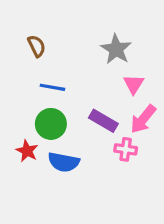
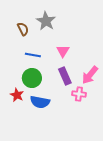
gray star: (116, 49) -> (46, 21), moved
pink triangle: (134, 84) -> (63, 51), moved
purple rectangle: (103, 121) -> (65, 76), turned 36

